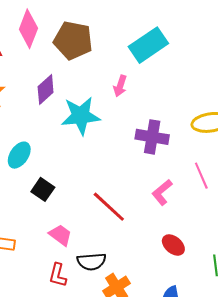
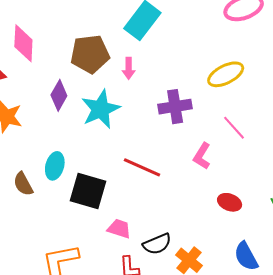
brown pentagon: (73, 40) -> (90, 54), moved
black square: (43, 189) -> (88, 191), size x1.6
red line: (109, 207) -> (142, 167), moved

